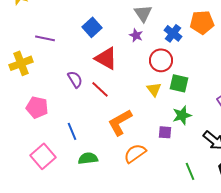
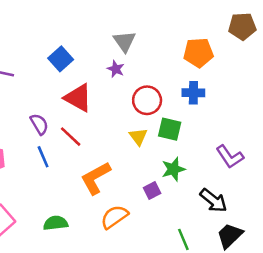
blue cross: (173, 33) -> (193, 93), moved, turned -36
blue line: (72, 131) -> (43, 157), moved
purple square: (165, 132) -> (152, 191), turned -32

